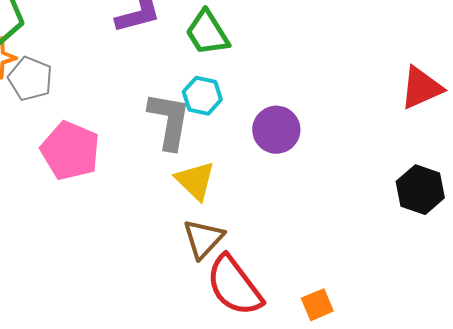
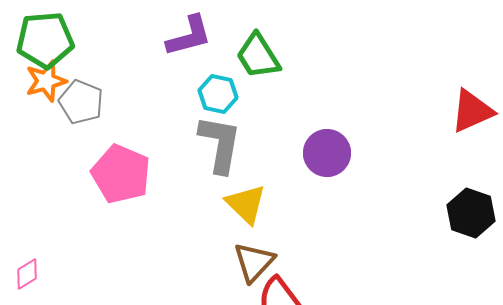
cyan hexagon: (202, 96) -> (218, 94), moved

